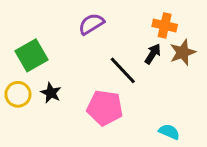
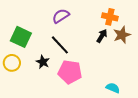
green square: (31, 55) -> (21, 37), turned -35
black line: (123, 70) -> (60, 45), moved
black star: (51, 93) -> (43, 62), moved

